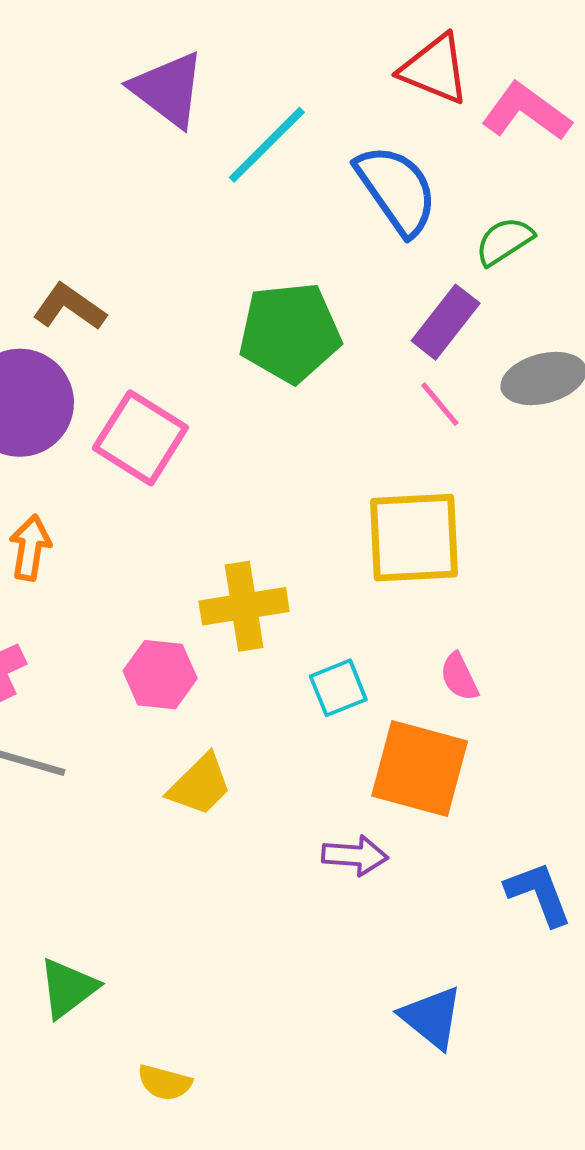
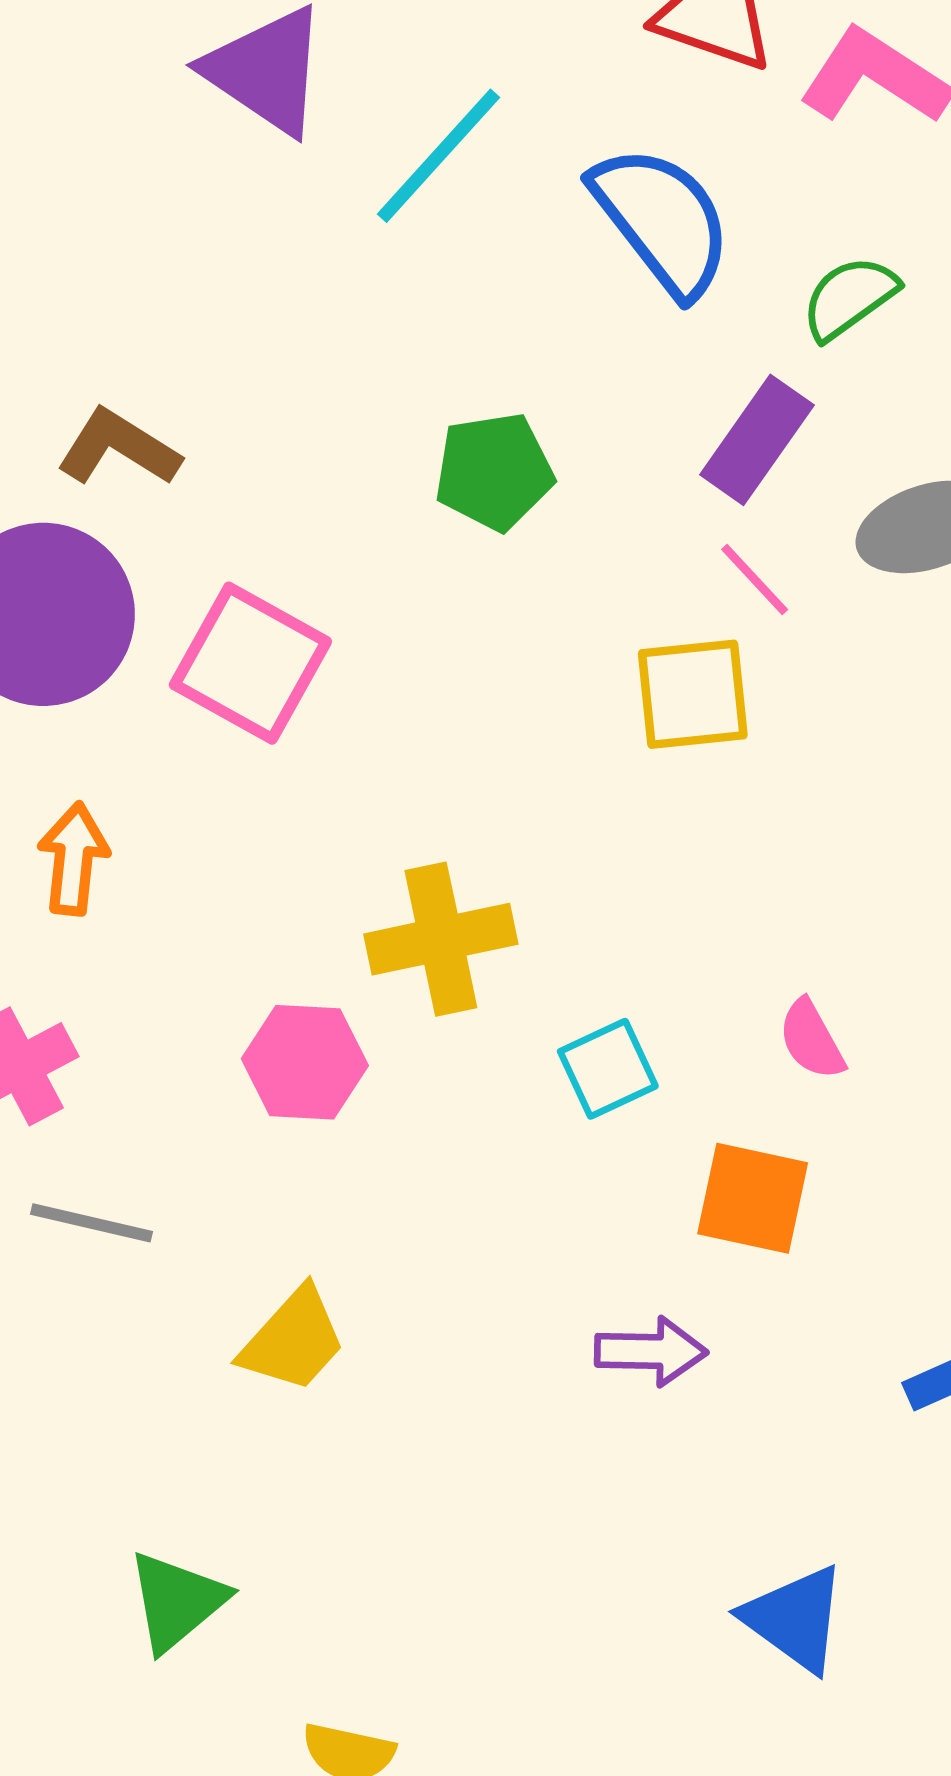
green pentagon: (290, 332) -> (494, 471), size x0.7
yellow square: (414, 538) -> (693, 694), moved, size x0.7
orange square: (420, 769) -> (753, 1198), size x0.7
yellow trapezoid: (200, 785) -> (293, 1340), moved

